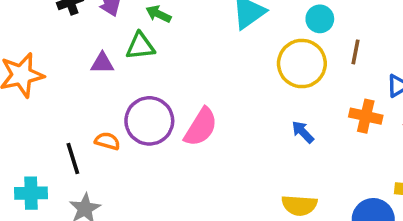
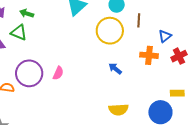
green triangle: (140, 46) -> (19, 32), turned 36
pink semicircle: (201, 127) -> (58, 73), size x0.6

